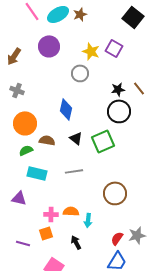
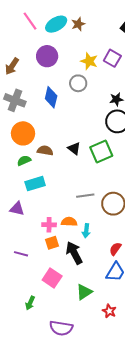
gray cross: (17, 90) -> (15, 100), size x1.5
blue diamond: (66, 109) -> (51, 97), moved
gray line: (74, 171) -> (85, 196), moved
cyan rectangle: (37, 173) -> (35, 184), turned -30
orange square: (46, 233) -> (52, 243), moved
black arrow: (76, 242) -> (74, 253), size x1.6

